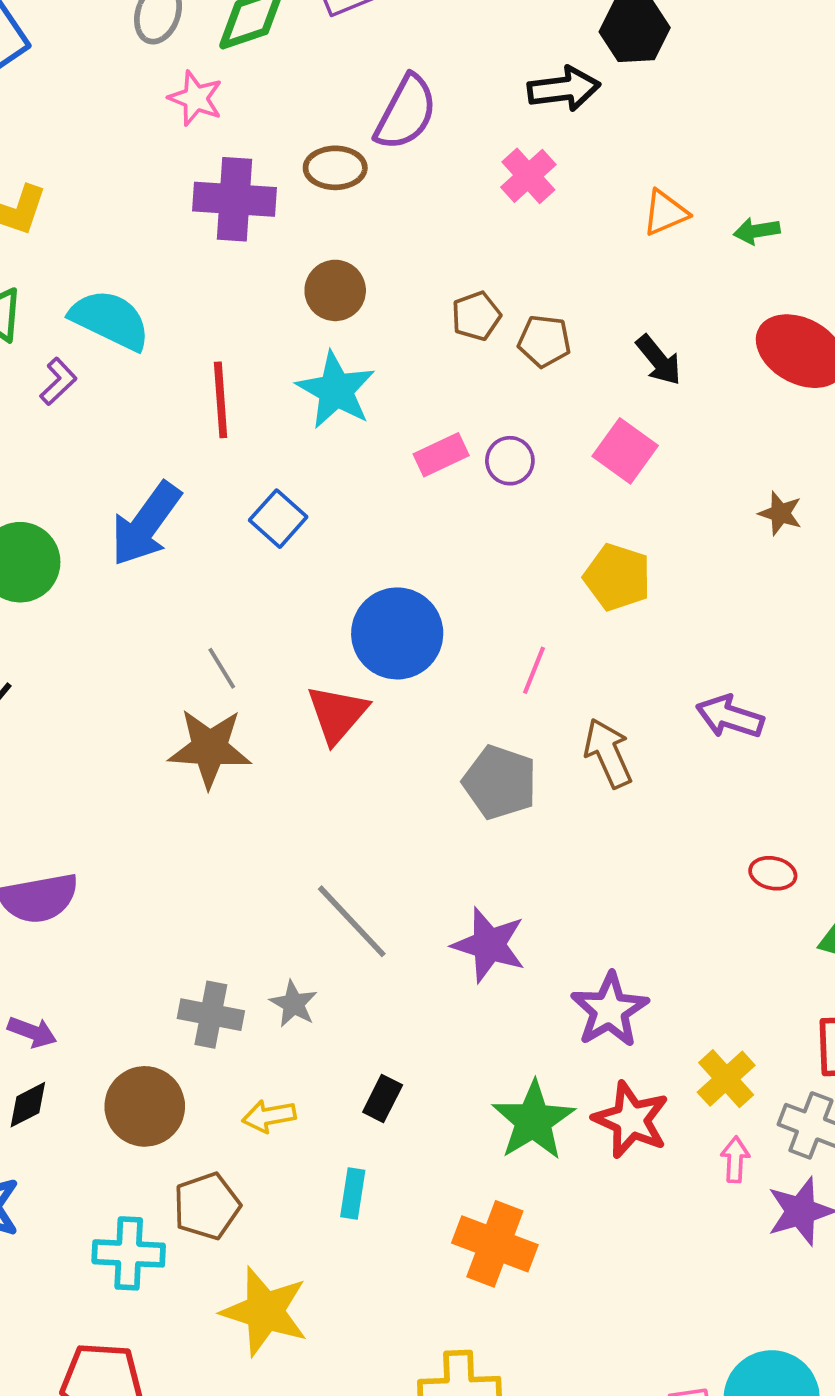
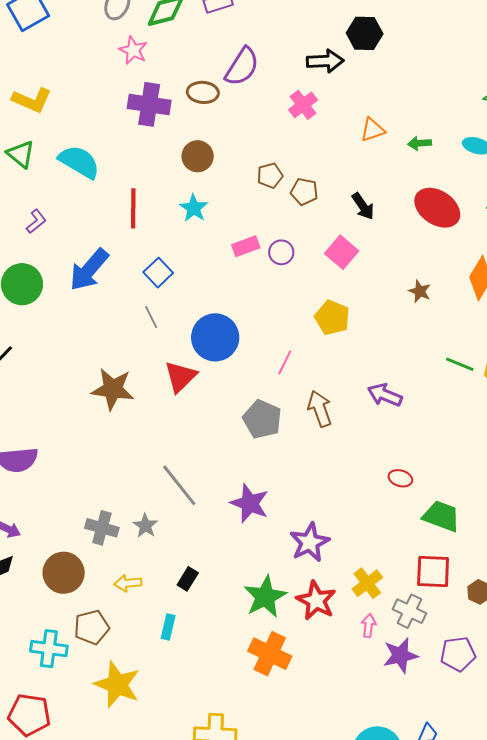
purple L-shape: (58, 381) -> (36, 221), moved
cyan star: (336, 390) -> (194, 208), size x0.7
gray line: (222, 668) -> (151, 317), moved
orange cross: (495, 1244) -> (270, 654), moved

